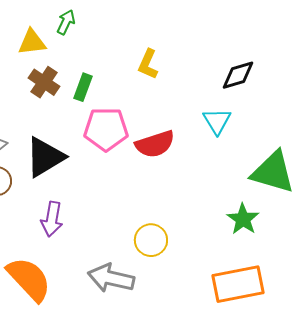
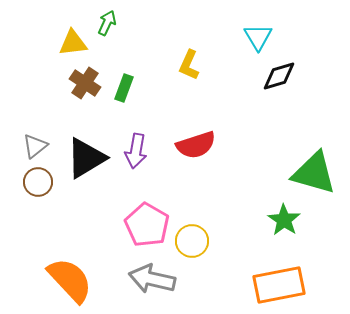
cyan triangle: (217, 121) -> (258, 37), moved
pink pentagon: (106, 129) -> (147, 225), moved, turned 30
purple arrow: (52, 219) -> (136, 151), moved

